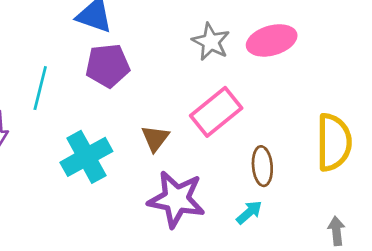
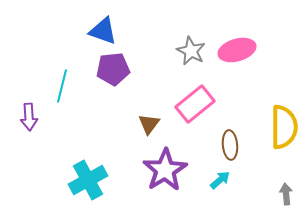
cyan cross: (86, 157) -> (88, 180), moved
purple star: (176, 199) -> (165, 170), turned 30

